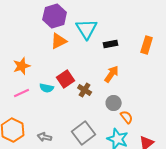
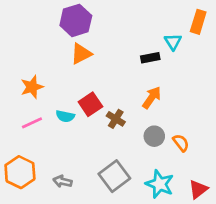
cyan triangle: (87, 29) -> (173, 42), moved, size x0.6
orange rectangle: (147, 45) -> (198, 22), moved
orange semicircle: (127, 117) -> (181, 143), moved

